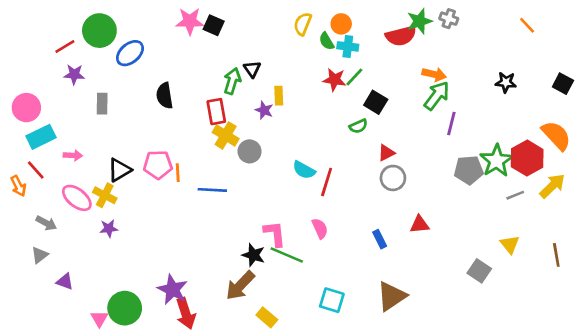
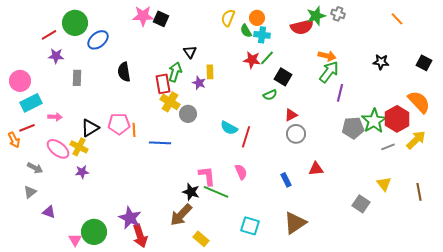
green arrow: (232, 81) -> (175, 72), moved
red line: (36, 170) -> (27, 128), turned -70

